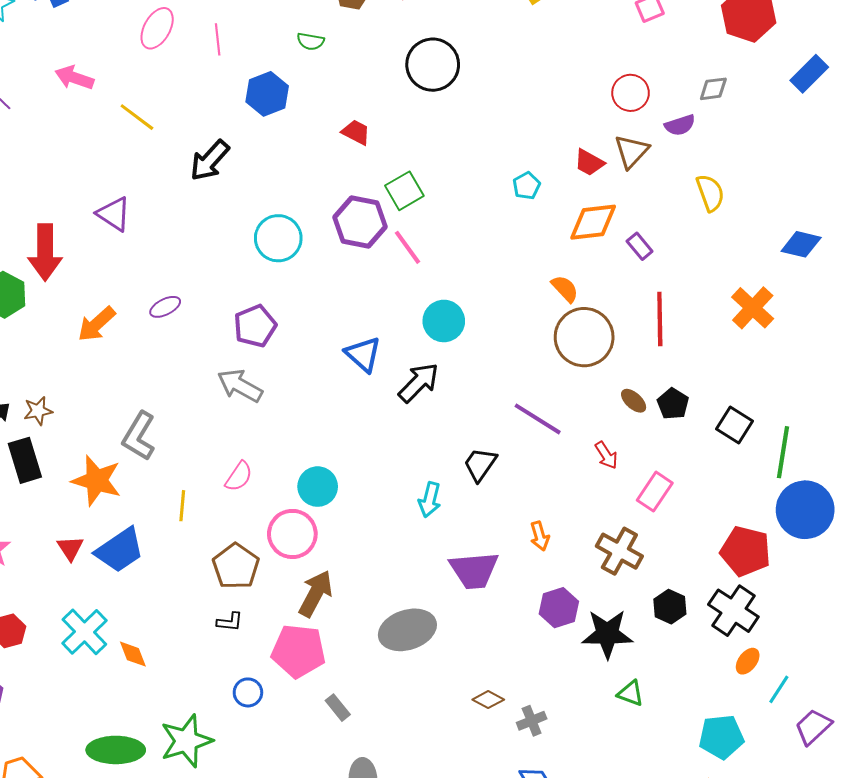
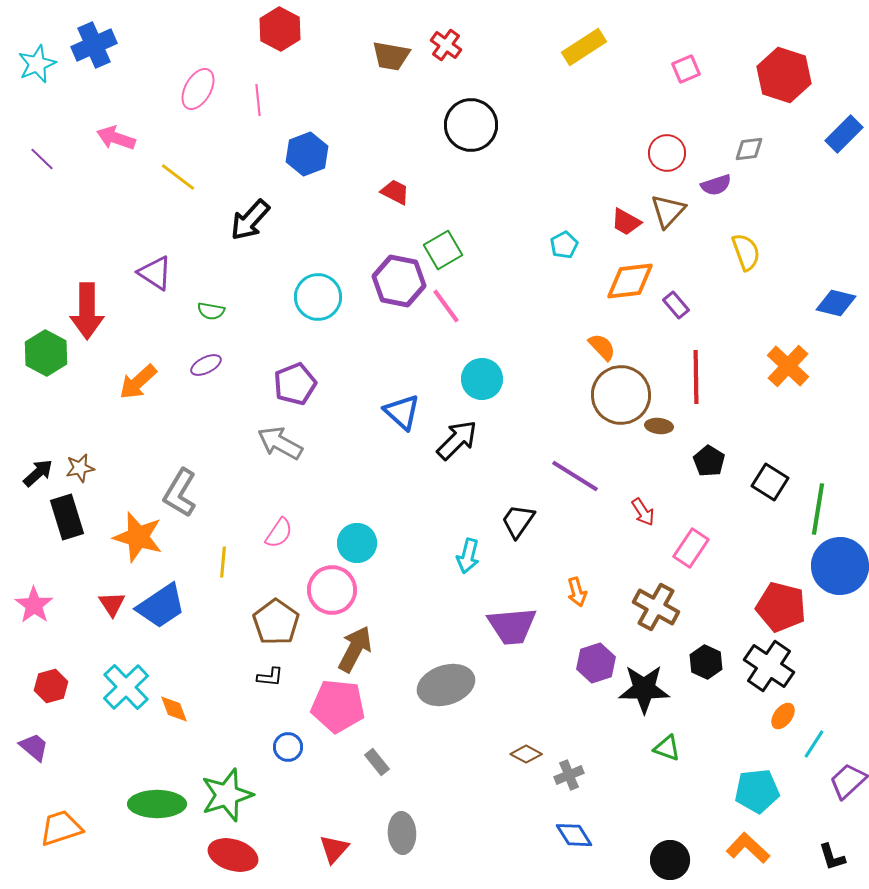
green semicircle: (311, 41) -> (211, 311), moved
brown ellipse: (634, 401) -> (659, 426), moved, turned -36

